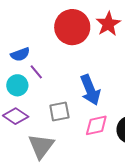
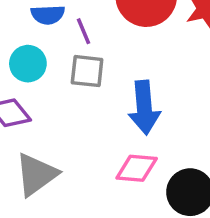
purple line: (36, 72) -> (83, 31), moved
gray square: (59, 112) -> (87, 71), moved

